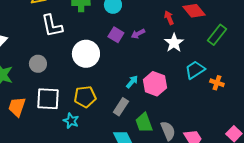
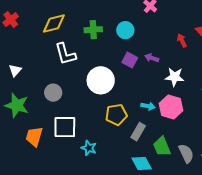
purple arrow: (138, 34) -> (152, 58), turned 48
white star: (174, 43) -> (175, 77), moved, turned -30
cyan arrow: (132, 82) -> (148, 106), turned 64
yellow pentagon: (85, 97) -> (116, 115), moved

